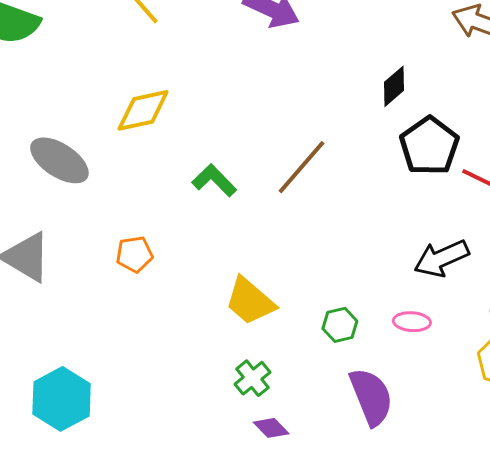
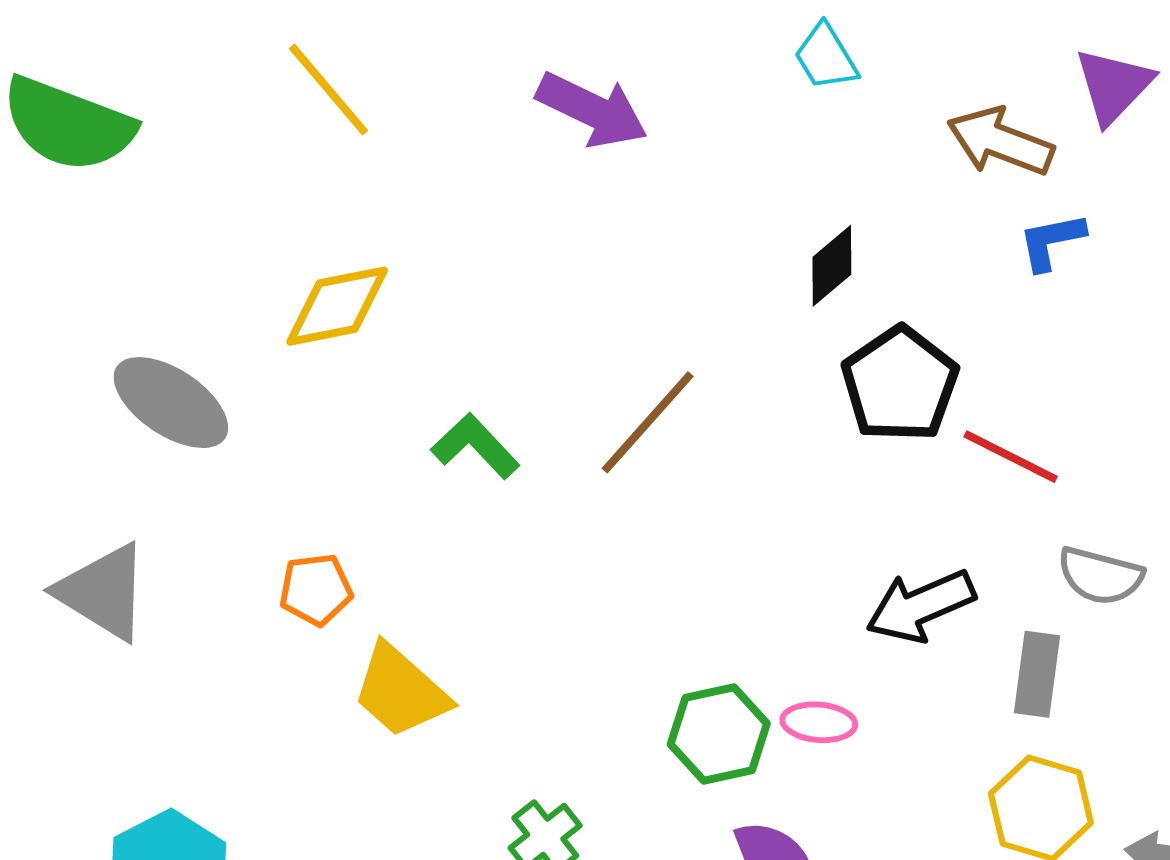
yellow trapezoid: (250, 301) -> (401, 691), moved
pink ellipse: (412, 322) -> (819, 722), moved
green hexagon: (340, 325) -> (719, 734), size x1.4

